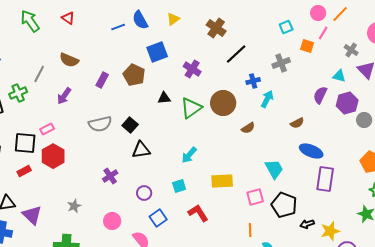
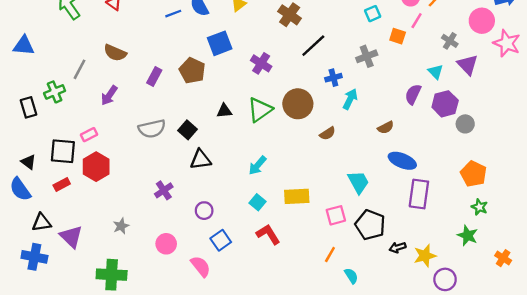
cyan triangle: (339, 76) -> (436, 72), turned 32
black triangle: (164, 98) -> (224, 111), moved
cyan square: (179, 186) -> (258, 202), moved, turned -32
orange line: (250, 230) -> (330, 254), turned 32

